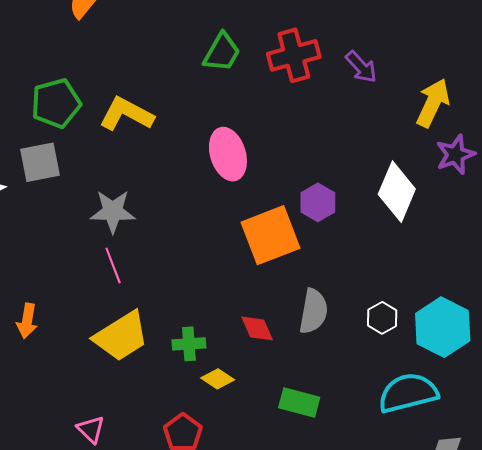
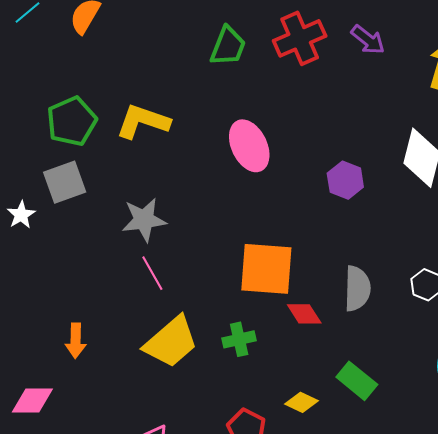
orange square: (271, 235) -> (266, 269), moved, turned 34
yellow diamond: (218, 379) -> (301, 402), moved
green rectangle: (299, 402) -> (357, 381), turned 33

